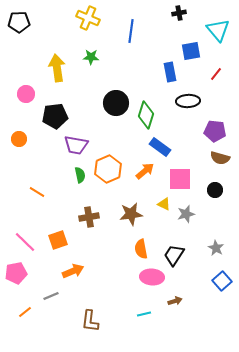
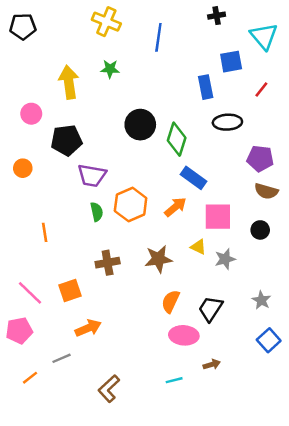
orange line: (37, 192) -> (45, 232), turned 49
orange semicircle: (141, 249) -> (171, 301), turned 36
brown L-shape: (90, 321) -> (109, 389), turned 40

